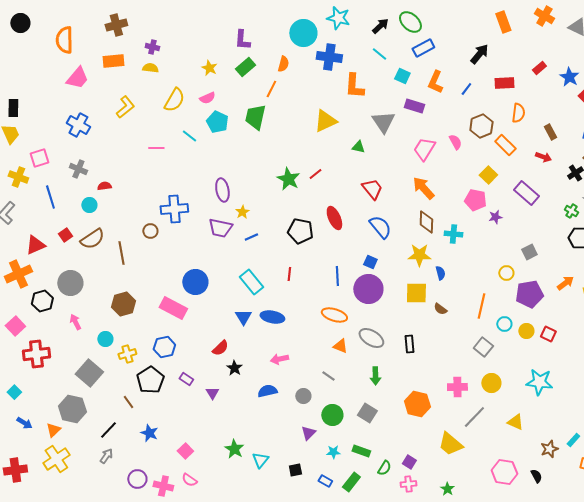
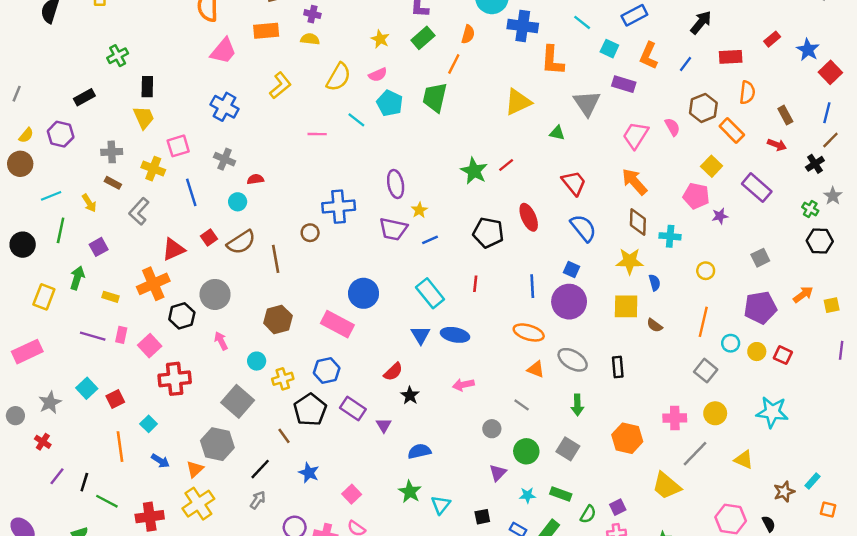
yellow circle: (506, 273) -> (706, 271), moved
purple rectangle: (186, 379) -> (353, 409), size x1.5
blue semicircle: (267, 391) -> (419, 451), moved
purple square: (409, 462) -> (618, 507), turned 32

